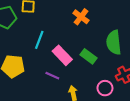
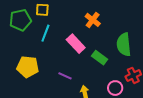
cyan line: (39, 40) -> (45, 33), moved
pink rectangle: (62, 55) -> (76, 44), moved

